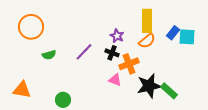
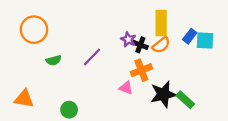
black cross: (112, 53) -> (140, 45), moved

